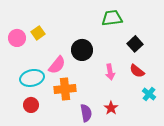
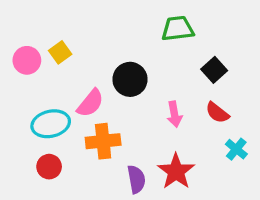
red star: (111, 108) -> (176, 171), size x1.6

